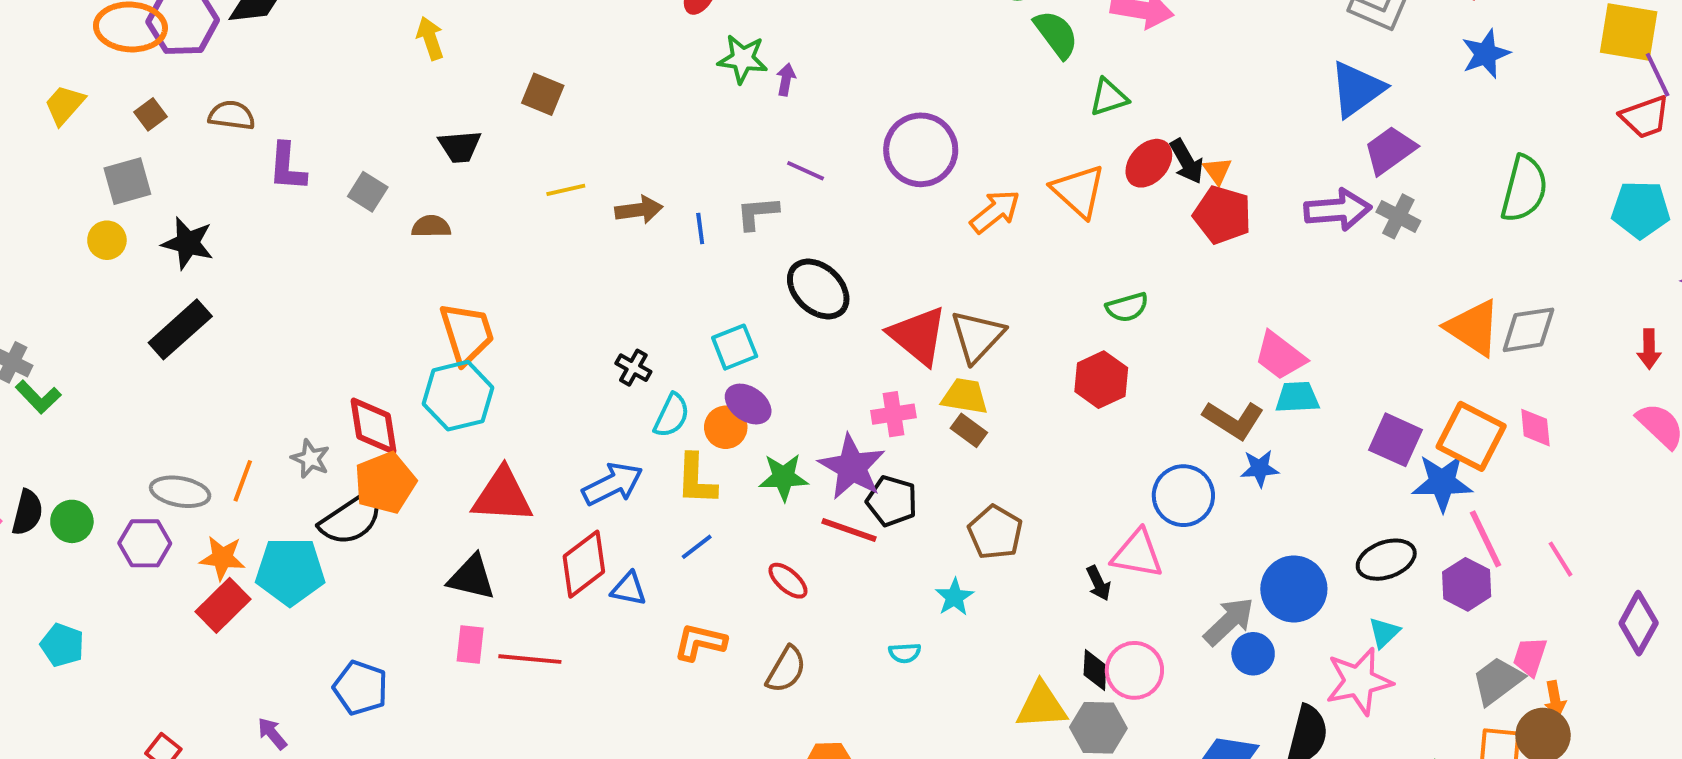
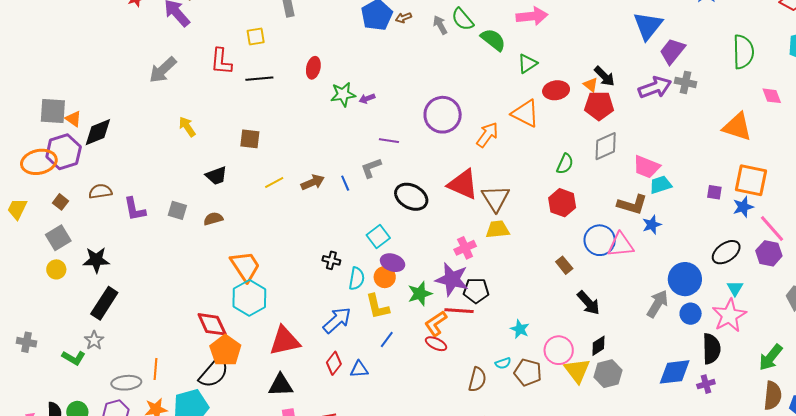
purple arrow: (786, 80) -> (367, 99), turned -105
black arrow: (1187, 161) -> (604, 76), moved
red ellipse: (1149, 163) -> (556, 90), turned 55
green semicircle: (1127, 307) -> (565, 164), turned -35
gray diamond: (1528, 330) -> (606, 146), moved
red triangle: (918, 336) -> (463, 184), moved
green L-shape: (38, 397) -> (74, 358), moved
pink diamond: (1535, 428) -> (772, 96), moved
brown rectangle: (969, 430) -> (564, 265), moved, turned 30
purple square: (1395, 440) -> (714, 192), size x0.6
gray star: (310, 459) -> (94, 340), moved, turned 30
blue star: (1442, 483) -> (743, 207), size x0.7
blue circle: (1183, 496) -> (600, 240), moved
brown pentagon: (995, 532) -> (528, 372), moved
pink triangle: (1137, 554) -> (621, 245), moved
red diamond: (584, 564) -> (334, 363), size x0.7
black arrow: (1099, 583) -> (588, 303), size x1.5
orange L-shape: (700, 642) -> (436, 323), moved, turned -32
blue circle: (1253, 654) -> (691, 314), moved
brown semicircle: (786, 670) -> (477, 380), moved
black diamond: (1095, 670) -> (598, 346), turned 70
pink circle: (1134, 670) -> (559, 350), moved
yellow triangle: (1041, 706) -> (577, 370), turned -48

